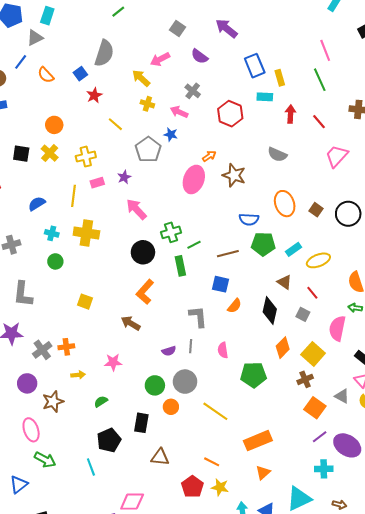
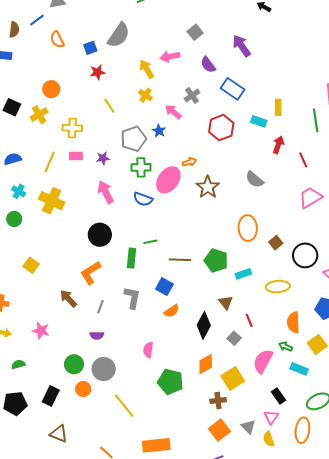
blue rectangle: (255, 66) -> (233, 89), moved, turned -50
blue semicircle: (249, 219) -> (143, 199), moved
green cross: (171, 232) -> (141, 167), moved
yellow ellipse: (318, 260) -> (278, 287), moved
gray L-shape: (198, 317) -> (132, 298), moved
gray line: (191, 346) -> (100, 307), moved

